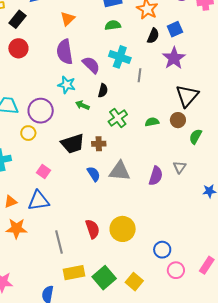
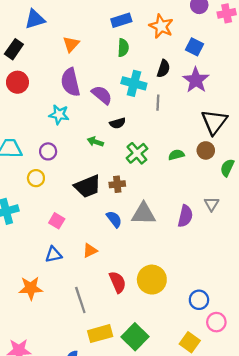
green semicircle: (113, 25) -> (123, 48), turned 105
blue square: (175, 29) -> (195, 47), turned -35
black semicircle: (153, 36) -> (163, 69), moved
cyan star: (67, 85) -> (59, 115), moved
black semicircle: (103, 91) -> (118, 123), turned 64
purple circle: (41, 111) -> (48, 151), size x0.6
blue triangle: (39, 201) -> (53, 255), size x0.7
orange triangle: (11, 202) -> (90, 251), moved
yellow square: (134, 282) -> (190, 342), moved

